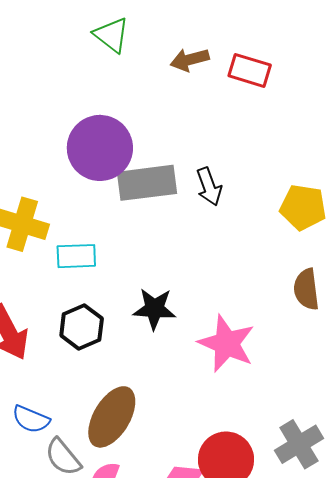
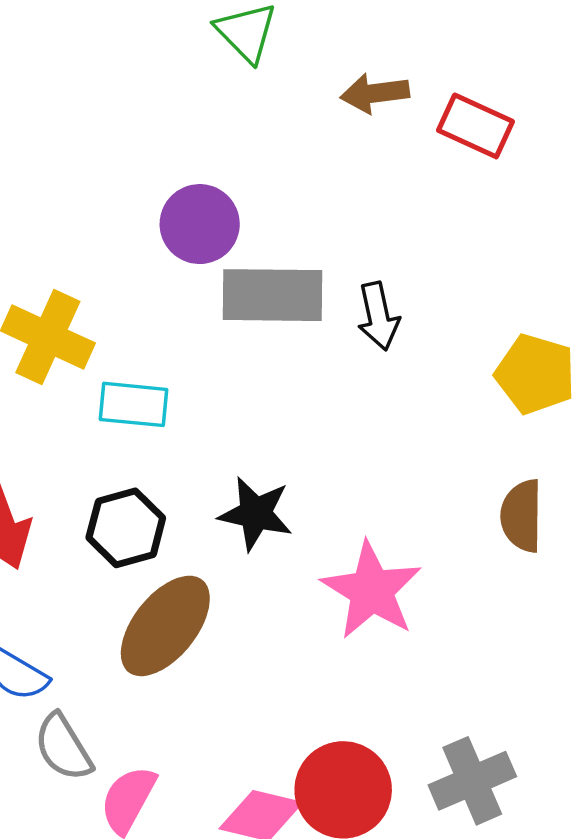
purple circle: (100, 148) -> (200, 224), size x0.7
brown ellipse: (112, 417) -> (165, 626), moved

